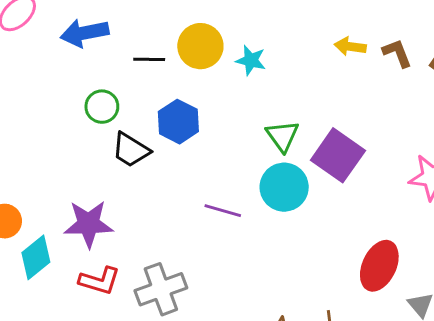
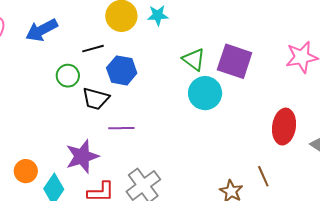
black line: (149, 59) -> (93, 49), moved
purple line: (223, 211) -> (121, 128), moved

